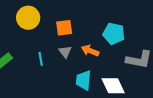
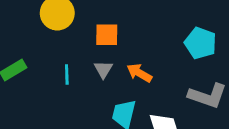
cyan pentagon: (114, 34) -> (201, 43), moved

